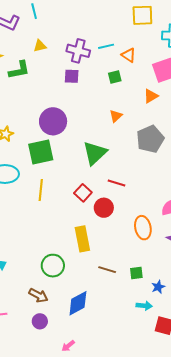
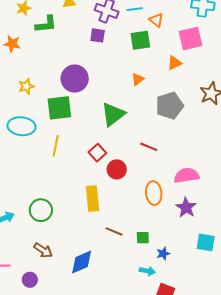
green square: (115, 77) -> (140, 40), size x1.5
red line: (116, 183) -> (149, 147), moved
green circle: (53, 266) -> (41, 210), moved
purple circle: (40, 321) -> (30, 280), moved

